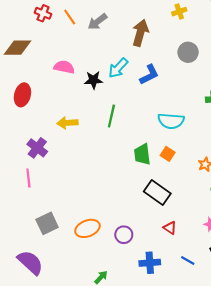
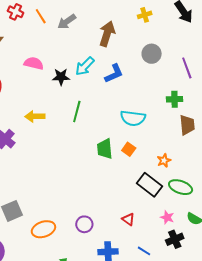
black rectangle: (157, 193) -> (149, 185), moved
orange ellipse: (87, 228) -> (43, 229), moved

